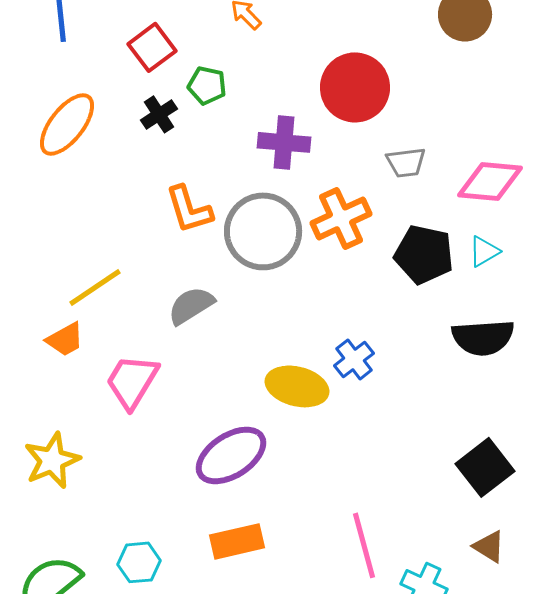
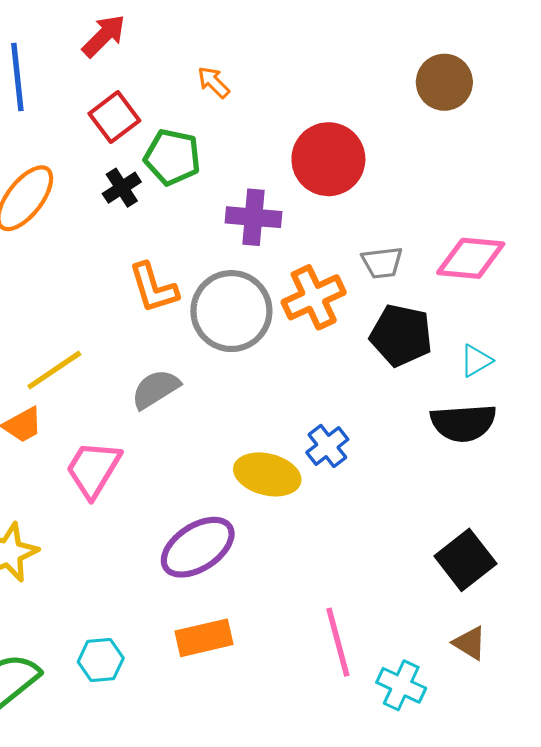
green pentagon: (207, 85) -> (172, 157), size x1.4
gray trapezoid: (406, 162) -> (382, 263), moved
cyan triangle: (484, 251) -> (476, 361), moved

